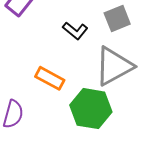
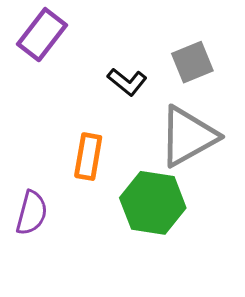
orange rectangle: (50, 78) -> (88, 157), turned 72

